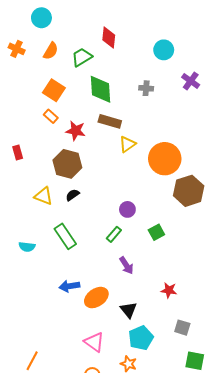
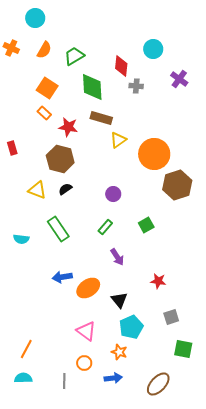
red diamond: (109, 37) -> (121, 66), moved
purple circle: (127, 209) -> (113, 194), moved
gray square: (182, 328) -> (171, 317), turned -35

